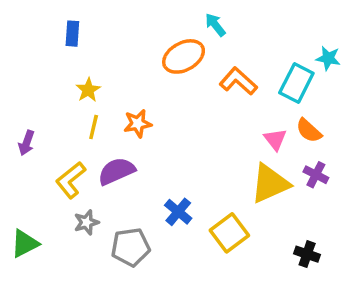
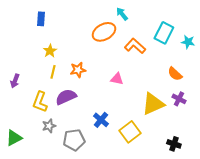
cyan star: (328, 58) -> (188, 42), moved
cyan rectangle: (296, 83) -> (164, 33), moved
pink triangle: (275, 139) -> (117, 79), moved, turned -40
yellow L-shape: (71, 180) -> (40, 102), turned -30

